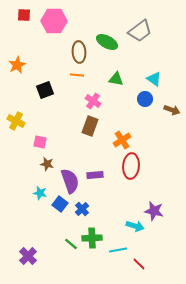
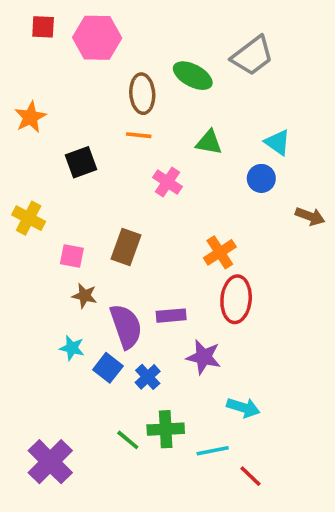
brown arrow: (172, 110) -> (310, 216), moved
brown rectangle: (90, 126) -> (126, 247), moved
purple star: (154, 211) -> (204, 357), moved
purple cross: (28, 256) -> (50, 462), size x1.4

